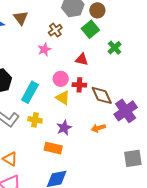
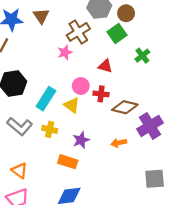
brown cross: (55, 30) -> (78, 32), size x1.5
brown diamond: (102, 95) -> (125, 107), turned -55
yellow triangle: (63, 98) -> (72, 105), moved

